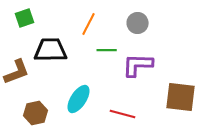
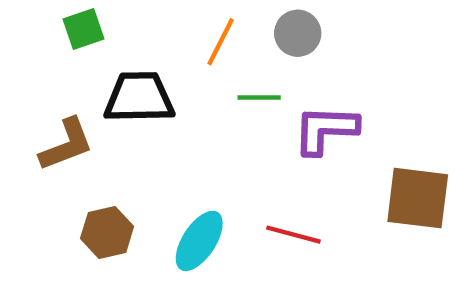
gray circle: (138, 23) -> (298, 33), moved
cyan ellipse: (79, 99) -> (199, 241), moved

